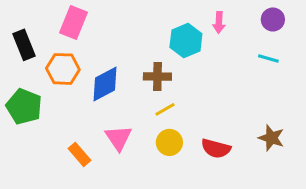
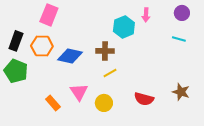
black rectangle: (24, 45) -> (16, 41), moved, turned 42
blue diamond: (105, 84) -> (70, 56), turned 40
yellow circle: (169, 142) -> (104, 103), moved

